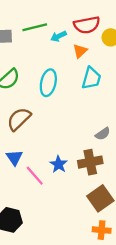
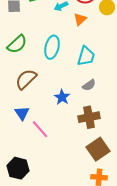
cyan trapezoid: (91, 78) -> (86, 56), moved
gray semicircle: (103, 134) -> (89, 85), moved
blue star: (58, 164) -> (62, 97), moved

